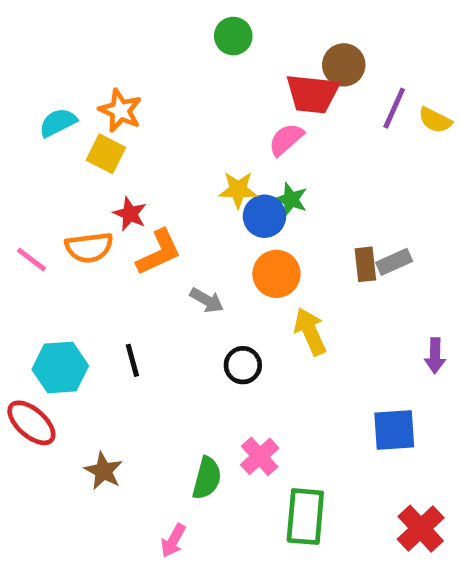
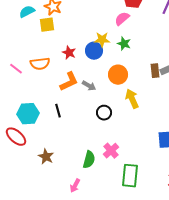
yellow square: (106, 154) -> (47, 25), turned -35
red star: (130, 214) -> (69, 53), moved
blue circle: (264, 216) -> (94, 51), moved
orange L-shape: (159, 252) -> (69, 82), moved

